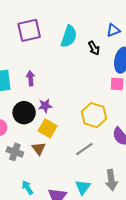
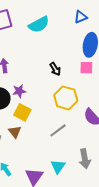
cyan semicircle: (69, 36) -> (39, 24), turned 45
black arrow: (94, 48) -> (55, 69), moved

